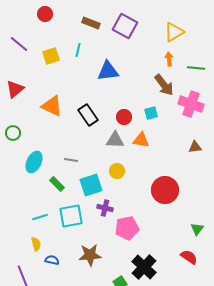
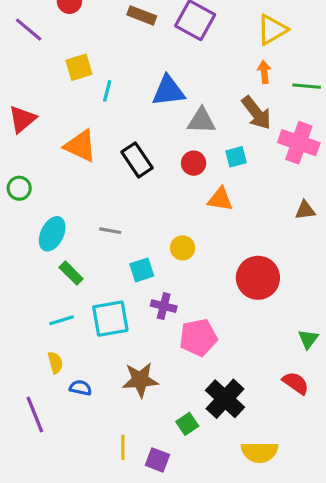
purple line: (19, 44) -> (29, 30), moved
cyan line: (78, 50) -> (107, 91), moved
gray triangle: (115, 140) -> (201, 121), moved
green rectangle: (57, 184) -> (71, 273), moved
cyan square: (91, 185) -> (142, 270), size x0.7

